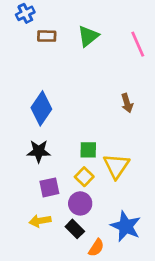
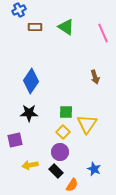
green triangle: (88, 36) -> (66, 27), turned -48
purple square: (49, 187) -> (15, 140), moved
blue star: (126, 226) -> (94, 169), size x0.6

